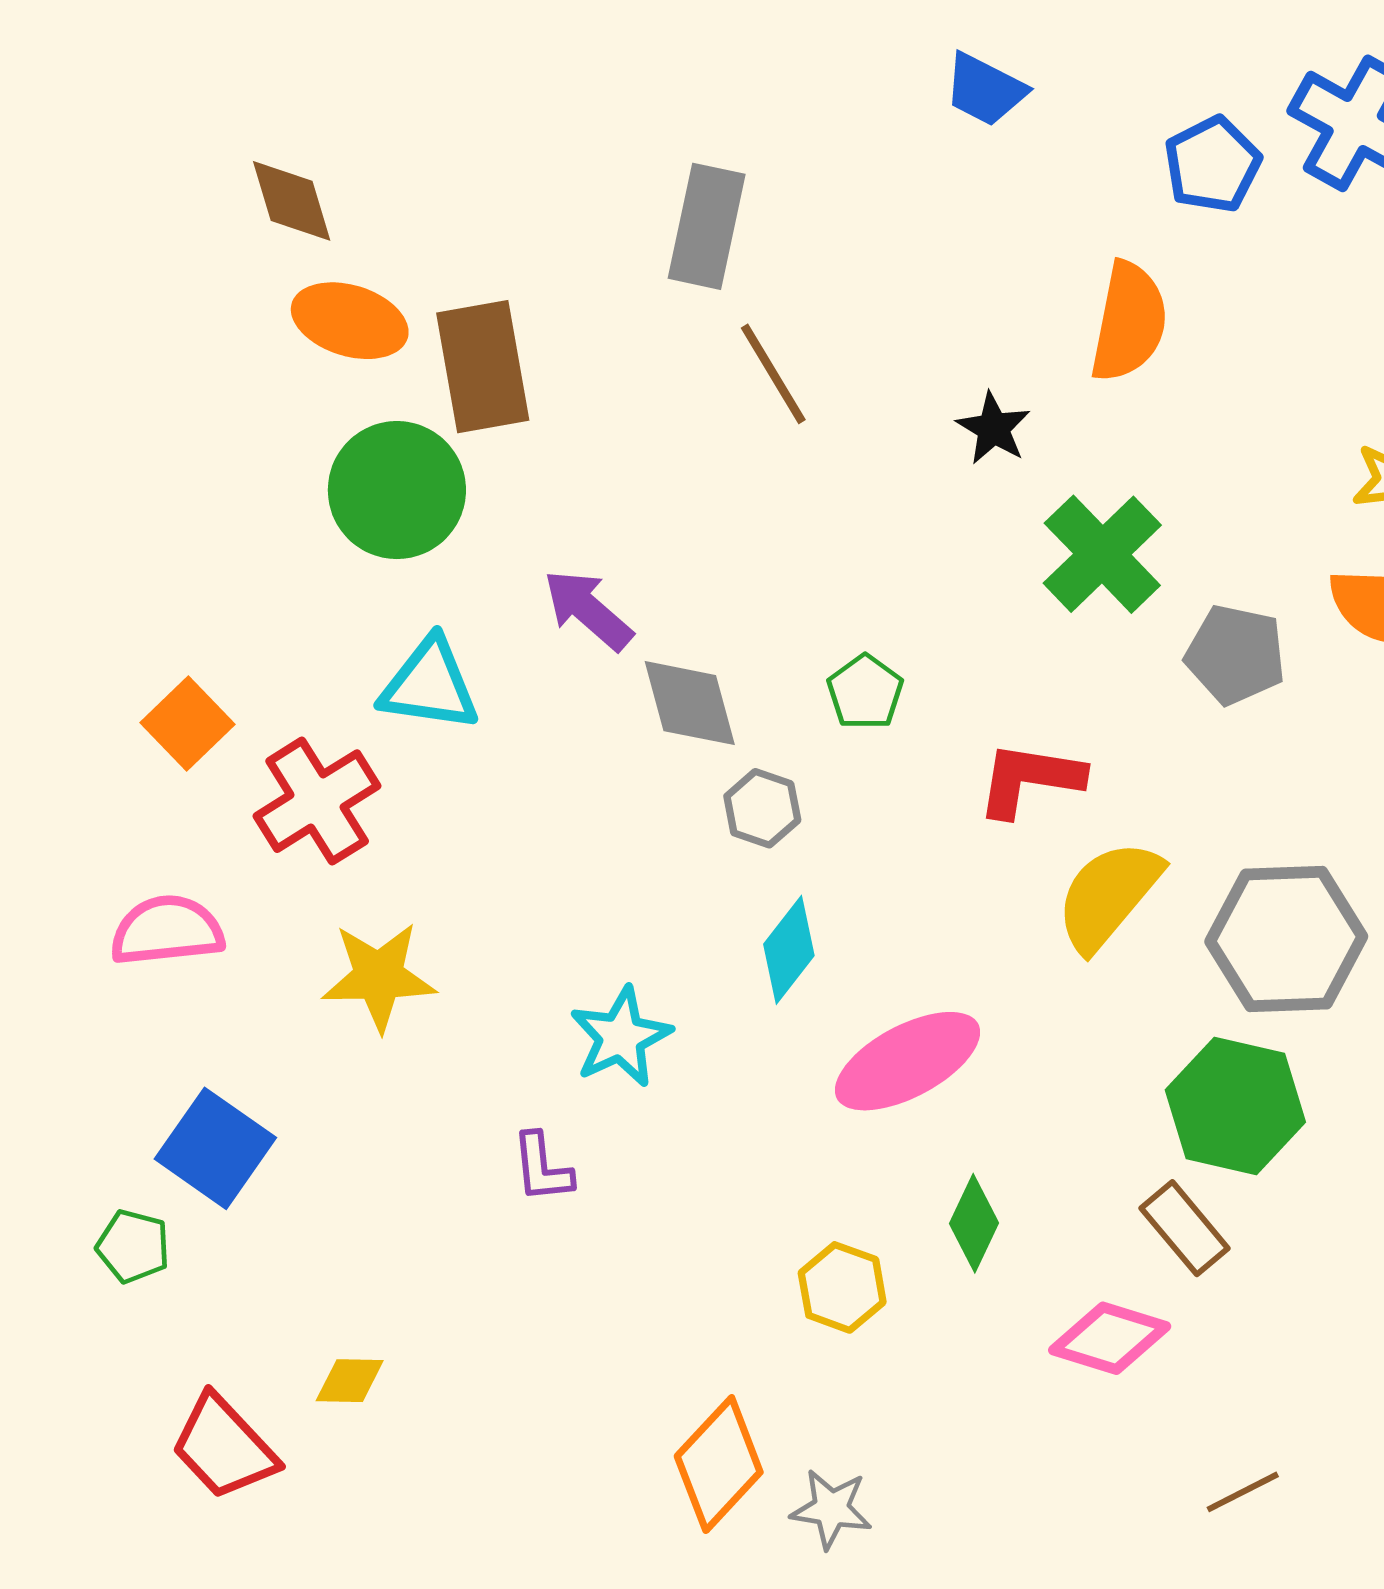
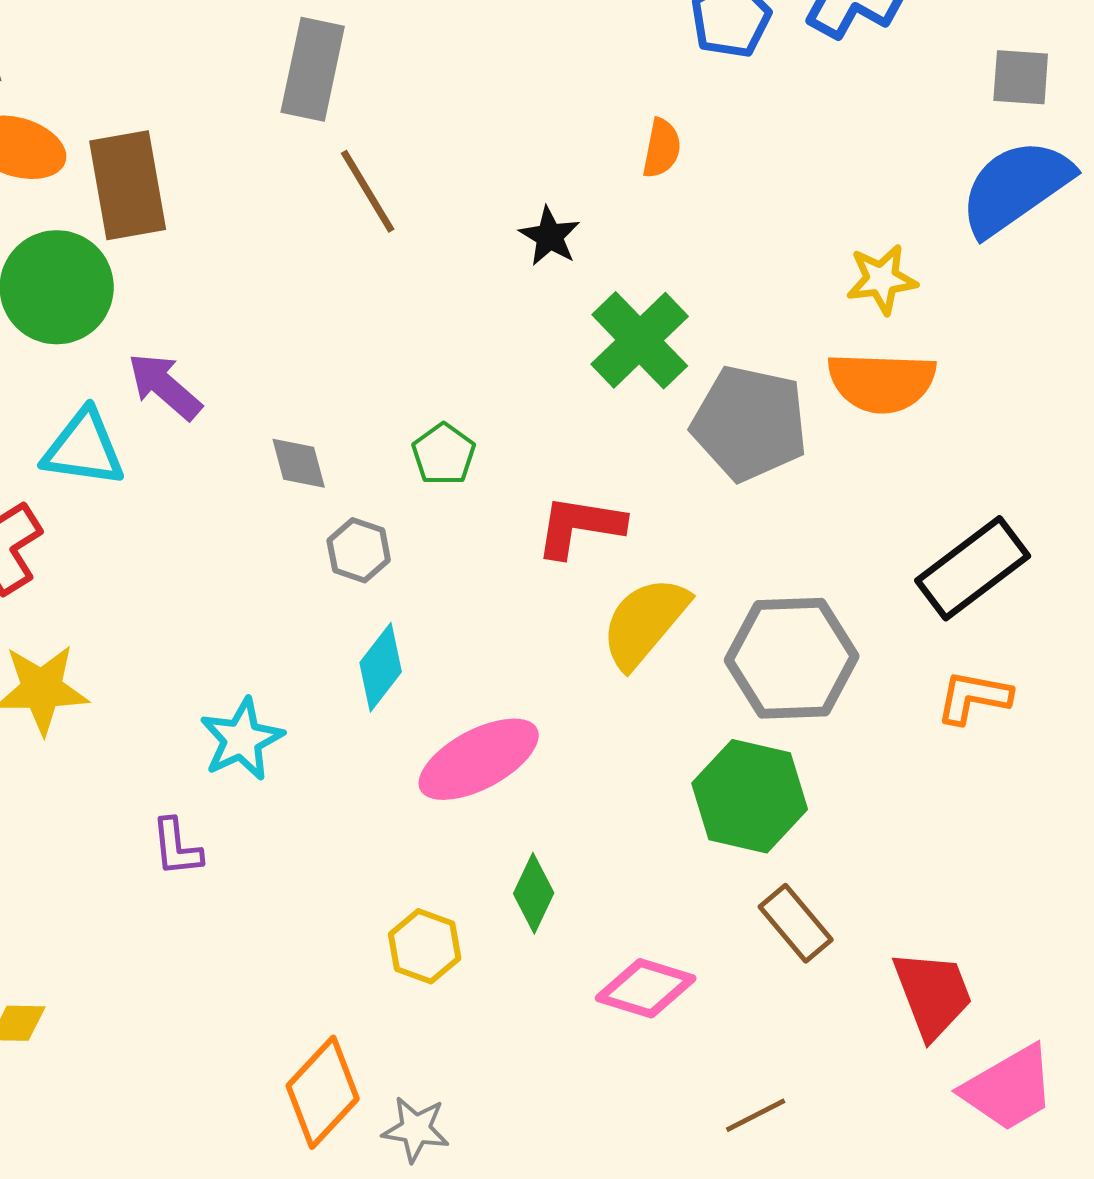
orange semicircle: (1129, 322) -> (662, 148), size x0.6
purple arrow: (588, 610) -> (165, 386), moved
gray pentagon: (1235, 655) -> (750, 423), size x1.4
gray diamond: (690, 703) -> (299, 463), size x0.7
brown rectangle: (1185, 1228) -> (796, 923), moved

